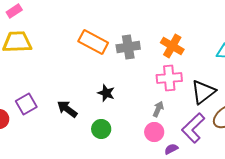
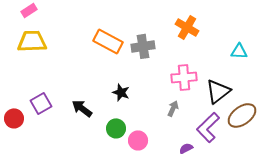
orange cross: (172, 46) -> (187, 27), moved
pink circle: (154, 132) -> (138, 140), moved

